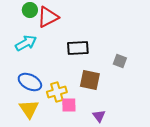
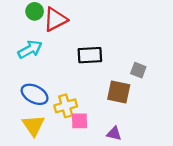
brown square: (90, 80) -> (119, 92), moved
purple triangle: (99, 116) -> (114, 133), turned -40

